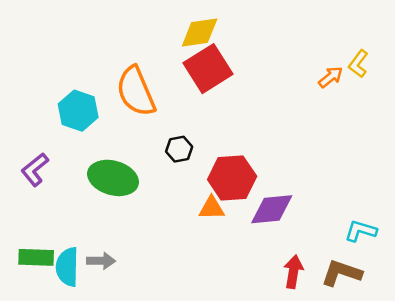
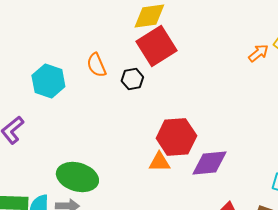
orange semicircle: (136, 91) -> (96, 65), size x0.6
black hexagon: (179, 149) -> (132, 79), moved
green ellipse: (113, 178) -> (77, 177), moved

